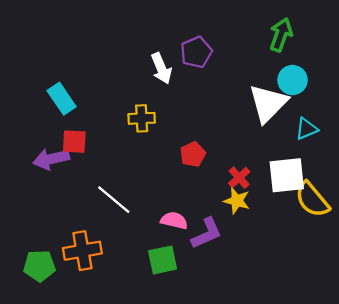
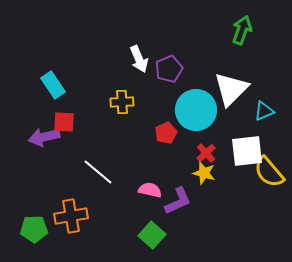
purple pentagon: (196, 52) -> (169, 69), moved
cyan circle: (293, 80) -> (196, 110), moved, size x1.6
green square: (163, 260) -> (152, 235), moved, turned -36

